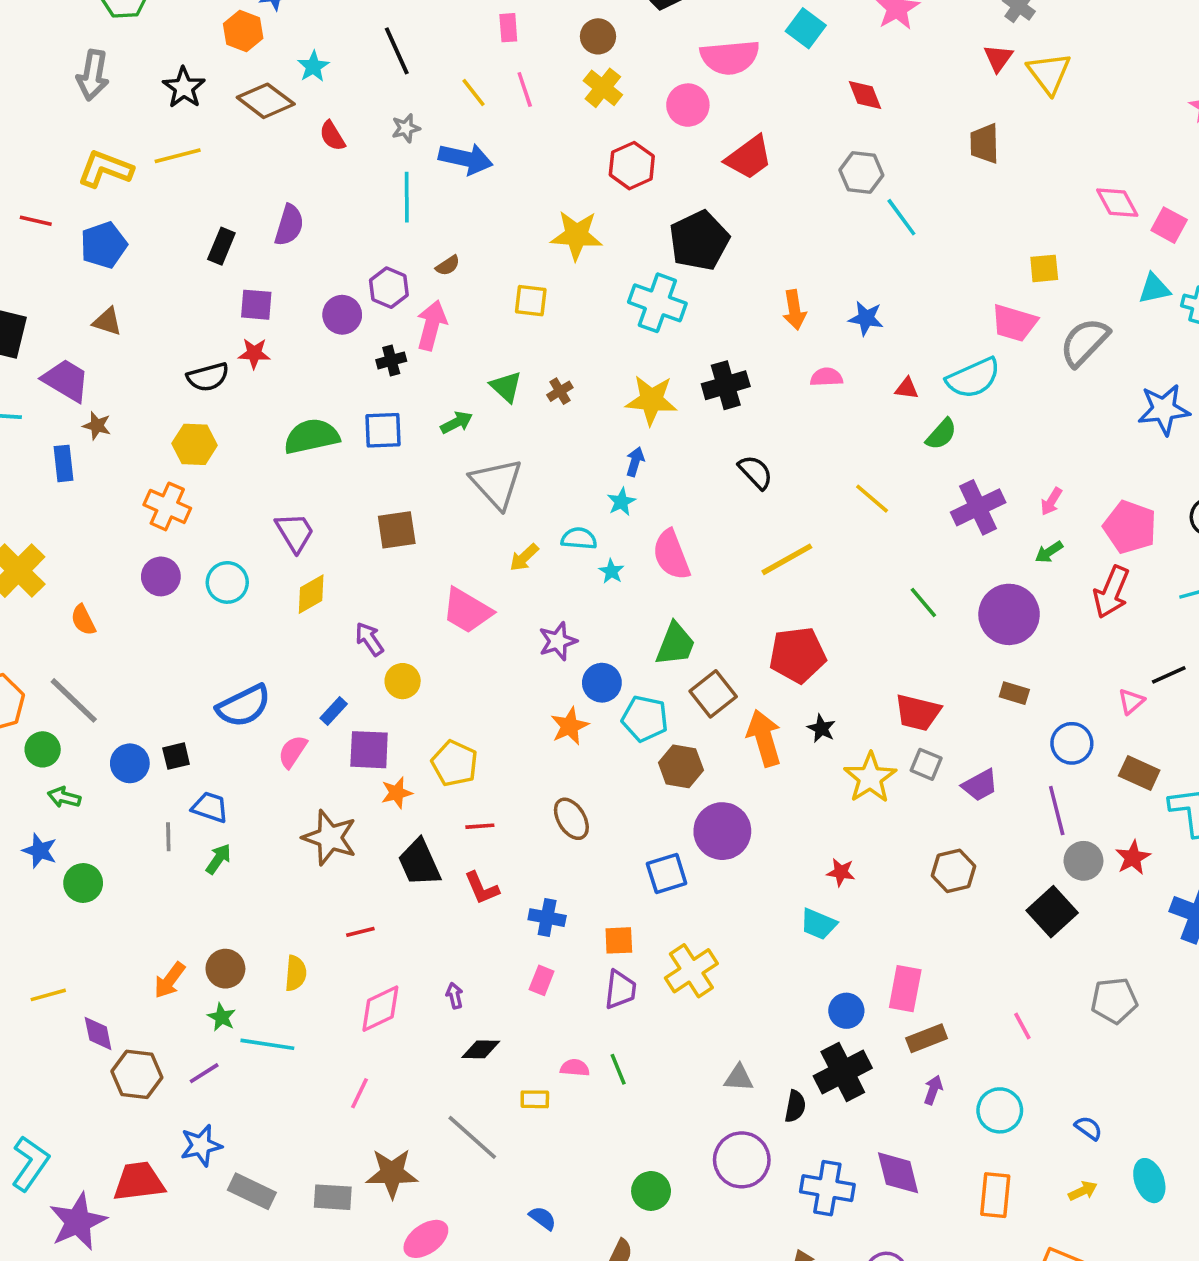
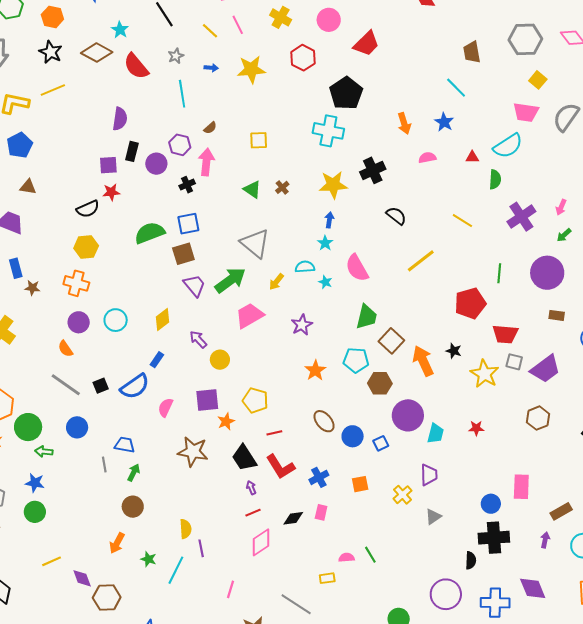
orange hexagon: (243, 31) -> (52, 17), moved
red semicircle: (332, 136) -> (136, 66), size x1.6
brown trapezoid: (985, 144) -> (472, 52), moved
blue arrow: (466, 159) -> (211, 68), size x0.5
gray hexagon: (861, 173) -> (525, 39), moved, size x1.4
cyan line: (901, 217) -> (456, 88), moved
yellow star: (576, 235) -> (251, 69), moved
black rectangle: (221, 246) -> (132, 151), moved
yellow square: (1044, 268) -> (538, 80), turned -36
blue star: (866, 318) -> (444, 122), turned 30
green arrow: (456, 423) -> (230, 280), moved, size x1.8
brown star: (97, 426) -> (32, 288), moved
green semicircle: (941, 434) -> (495, 179), turned -30
brown square: (397, 530) -> (183, 254), moved
purple trapezoid: (295, 532) -> (194, 285), moved
green line: (923, 603) -> (499, 273), turned 54
pink trapezoid: (467, 611) -> (249, 316), turned 128
orange semicircle: (83, 620) -> (65, 349), moved
red pentagon: (797, 655) -> (470, 303), moved
blue circle: (602, 683) -> (353, 436), moved
gray line: (74, 700) -> (66, 385), moved
blue rectangle: (334, 711) -> (157, 360), moved
green circle: (43, 749) -> (28, 427), size x1.4
black square: (176, 756) -> (101, 386), moved
purple trapezoid: (980, 785) -> (545, 369), size x1.5
blue square: (667, 874) -> (381, 443), size x0.7
green circle: (83, 883) -> (35, 512), moved
red L-shape: (482, 888) -> (280, 467), size x1.4
blue cross: (547, 918) -> (319, 477), turned -30
cyan trapezoid: (818, 924) -> (435, 434), moved, turned -90
red line: (360, 932) -> (253, 513), moved
brown circle: (225, 969) -> (133, 507), moved
yellow cross: (691, 971) -> (402, 495), size x0.7
purple trapezoid: (620, 990) -> (429, 475), moved
purple arrow: (454, 996) -> (251, 488), moved
pink diamond: (380, 1009) -> (261, 542), moved
brown rectangle: (927, 1038) -> (561, 511), moved
cyan line: (267, 1044) -> (176, 570), turned -64
black diamond: (481, 1049) -> (293, 518), moved
black cross: (843, 1072) -> (494, 538), turned 32
purple line: (204, 1073) -> (201, 548), moved, turned -60
gray triangle: (739, 1078) -> (433, 517), moved, turned -30

